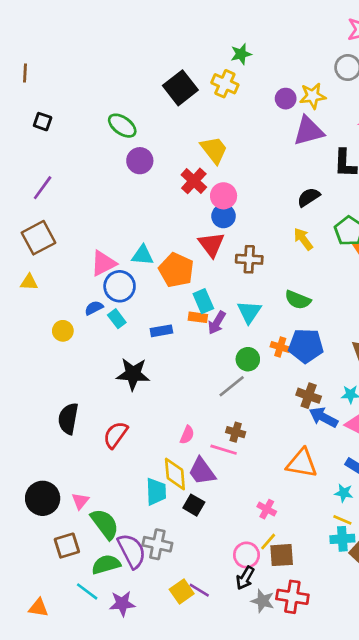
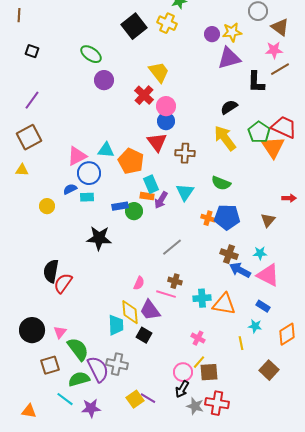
yellow arrow: (303, 239) -> (225, 138), size x1.5
cyan rectangle: (117, 319) -> (87, 197), turned -56
green circle: (248, 359) -> (134, 211), moved
red semicircle: (115, 435) -> (63, 283), moved
yellow line: (342, 520) -> (241, 343), moved, turned 56
cyan cross: (342, 539) -> (202, 298), moved

